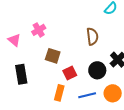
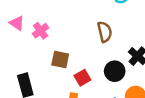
pink triangle: (14, 40) -> (17, 23), moved

